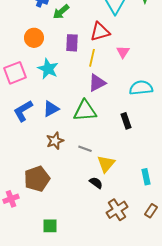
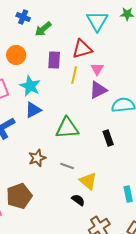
pink triangle: (123, 52) -> (97, 69), moved
purple triangle: (97, 83) -> (98, 90), moved
blue triangle: (51, 109) -> (33, 110), moved
yellow triangle: (106, 164) -> (88, 181), turned -30

